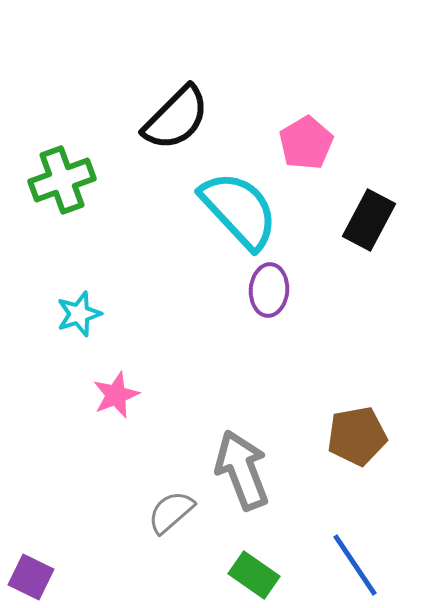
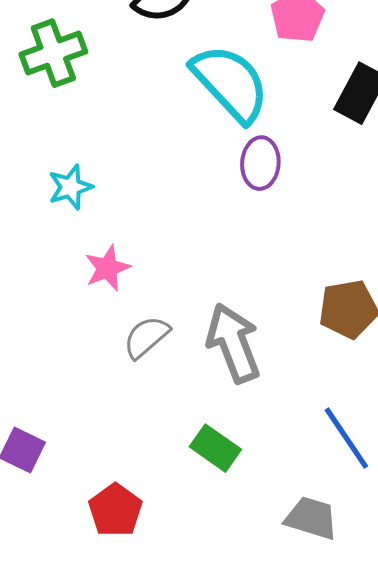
gray semicircle: (171, 512) -> (146, 337), moved
green rectangle: (254, 575) -> (215, 448), moved

